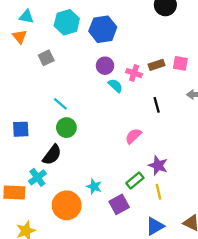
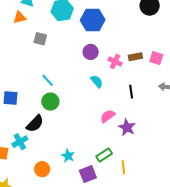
orange triangle: (20, 37) -> (20, 17), turned 48
gray square: (46, 58) -> (40, 39), turned 32
cyan semicircle: (115, 86) -> (97, 81), moved
purple star: (158, 165) -> (127, 127), moved
orange circle: (67, 205) -> (42, 169), size x0.6

